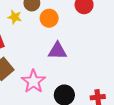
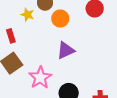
purple triangle: (57, 51) -> (66, 50), turned -30

